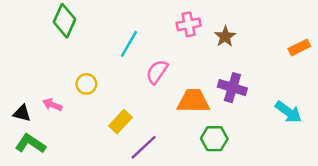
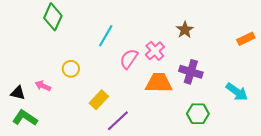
pink cross: (189, 24) -> (155, 51), moved, turned -30
green hexagon: (214, 139) -> (198, 114), moved

